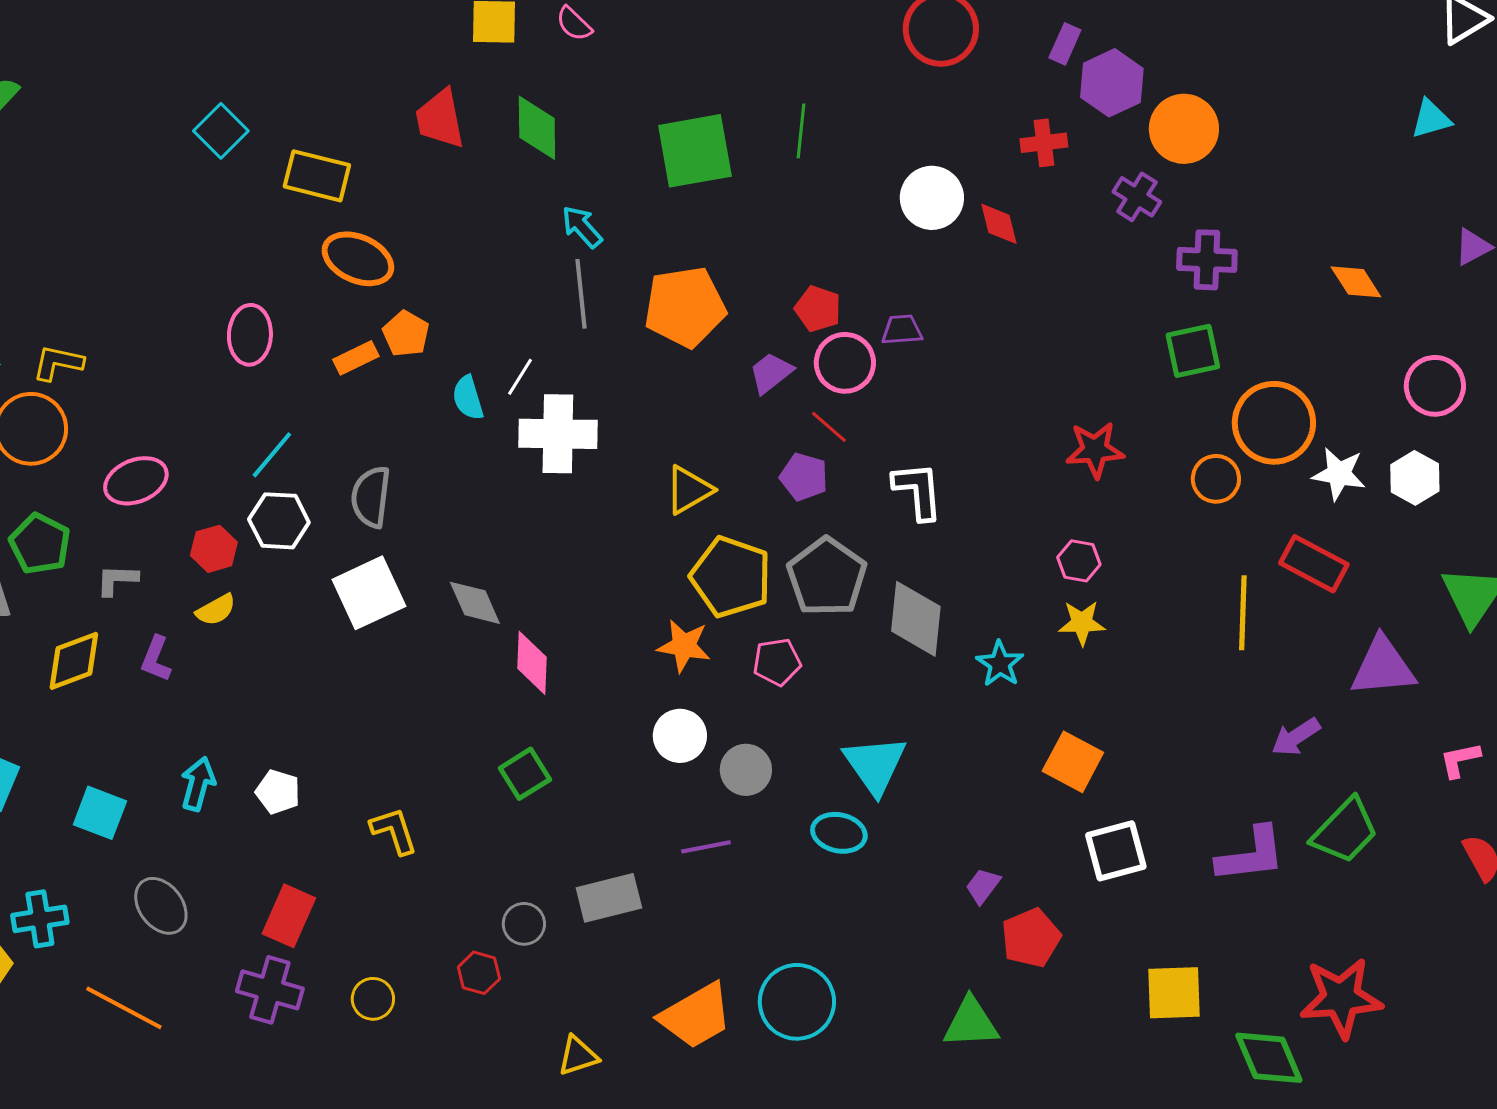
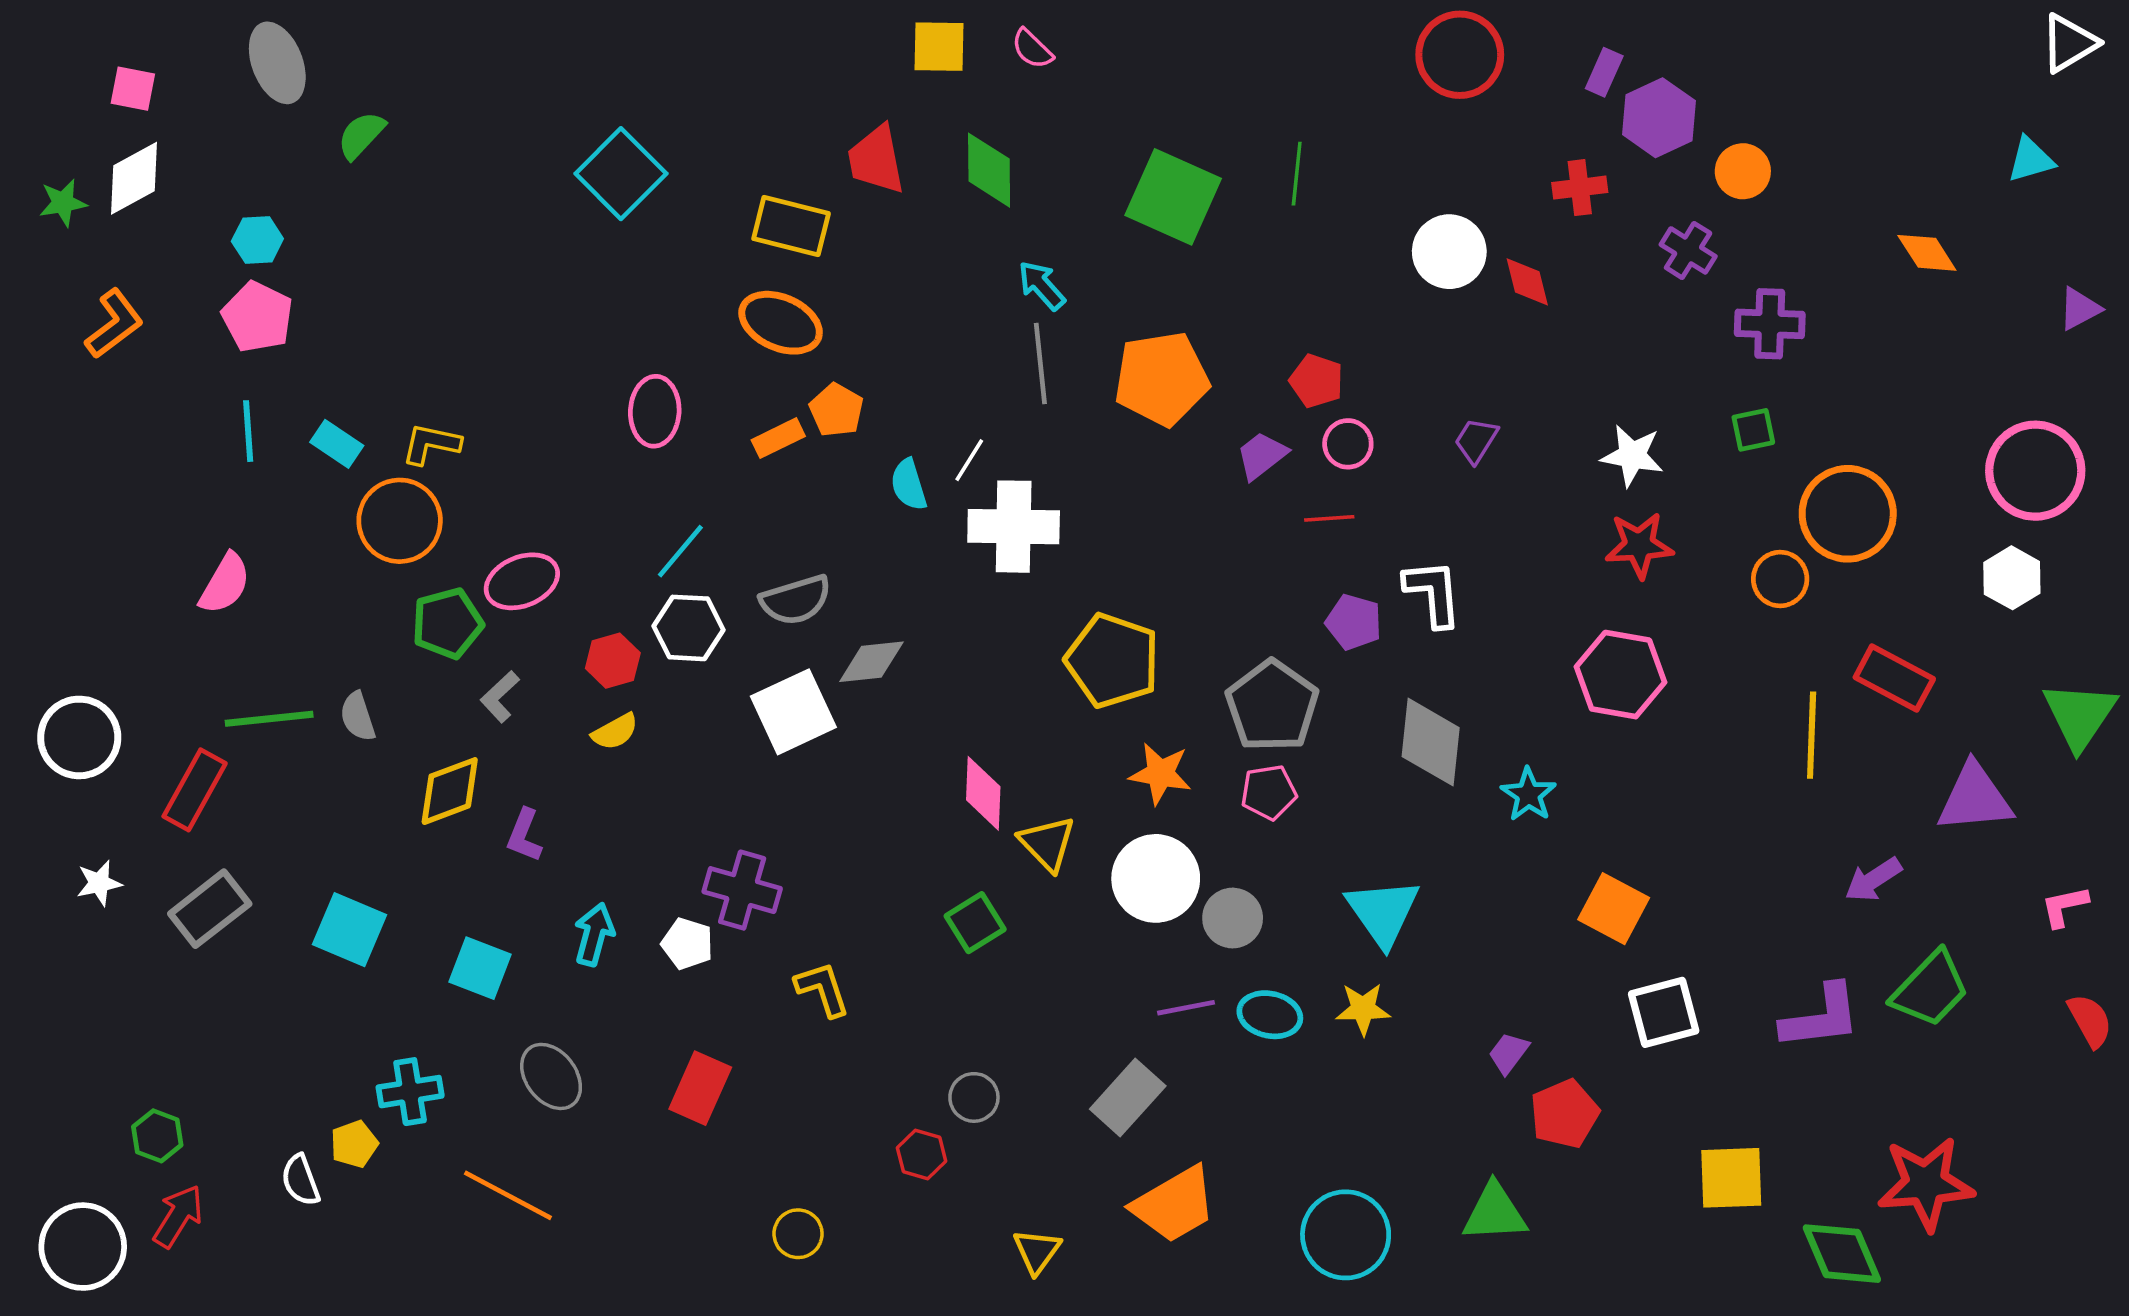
orange circle: (1184, 129) -> (1743, 171), size x0.7
cyan square: (221, 131) -> (621, 174), size x1.4
green square: (695, 151) -> (1173, 197), turned 34
yellow rectangle: (317, 176) -> (791, 226), moved
orange diamond: (1356, 282) -> (1927, 253), moved
purple trapezoid: (902, 330) -> (1476, 440), moved, turned -54
green square: (1193, 351) -> (1753, 430), size x0.7
pink circle: (845, 363) -> (1348, 444), size x0.7
pink circle: (1435, 386) -> (2035, 471), size x1.4
red line: (829, 427) -> (1329, 518), turned -45
white star: (1339, 474) -> (1632, 456), moved
purple pentagon: (804, 477) -> (1354, 622), moved
yellow triangle: (689, 490) -> (1047, 843), moved, turned -44
gray semicircle: (371, 497) -> (796, 600), turned -114
green pentagon: (40, 544) -> (447, 623), moved, turned 30
pink hexagon: (1079, 561) -> (1621, 675), size x1.8
yellow pentagon: (731, 577) -> (1113, 661), moved
gray pentagon: (827, 577) -> (1272, 706), moved
gray L-shape: (117, 580) -> (500, 697), turned -45
gray diamond: (475, 603) -> (871, 662), moved, turned -72
yellow star: (1082, 623) -> (1363, 1009), moved
purple L-shape: (156, 659) -> (524, 835), moved
white circle: (680, 736) -> (1156, 878), size x1.4
cyan ellipse: (839, 833) -> (1270, 1015), moved
gray rectangle: (609, 898) -> (1128, 1097), moved, turned -34
purple cross: (270, 990) -> (742, 890), moved
yellow circle: (373, 999) -> (798, 1234), moved
cyan circle: (797, 1002) -> (1346, 1235), moved
yellow triangle: (578, 1056) -> (1037, 1251), turned -36

